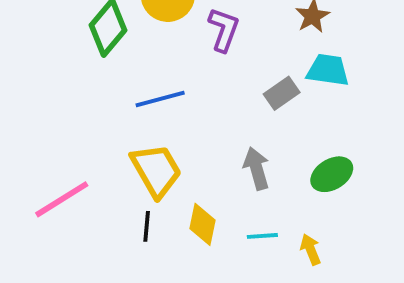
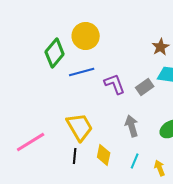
purple L-shape: (224, 30) -> (115, 84), moved, turned -40
blue line: (160, 99) -> (82, 72), moved
cyan line: (262, 236) -> (135, 161), turned -63

